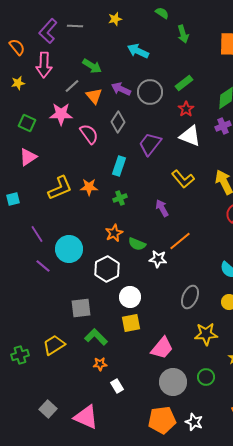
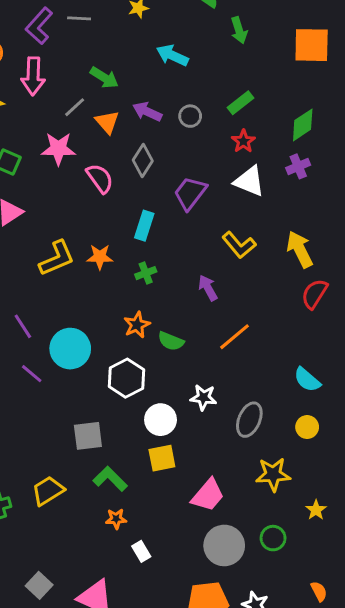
gray circle: (150, 92) -> (190, 116), size x0.6
white star: (158, 259) -> (203, 397), moved

